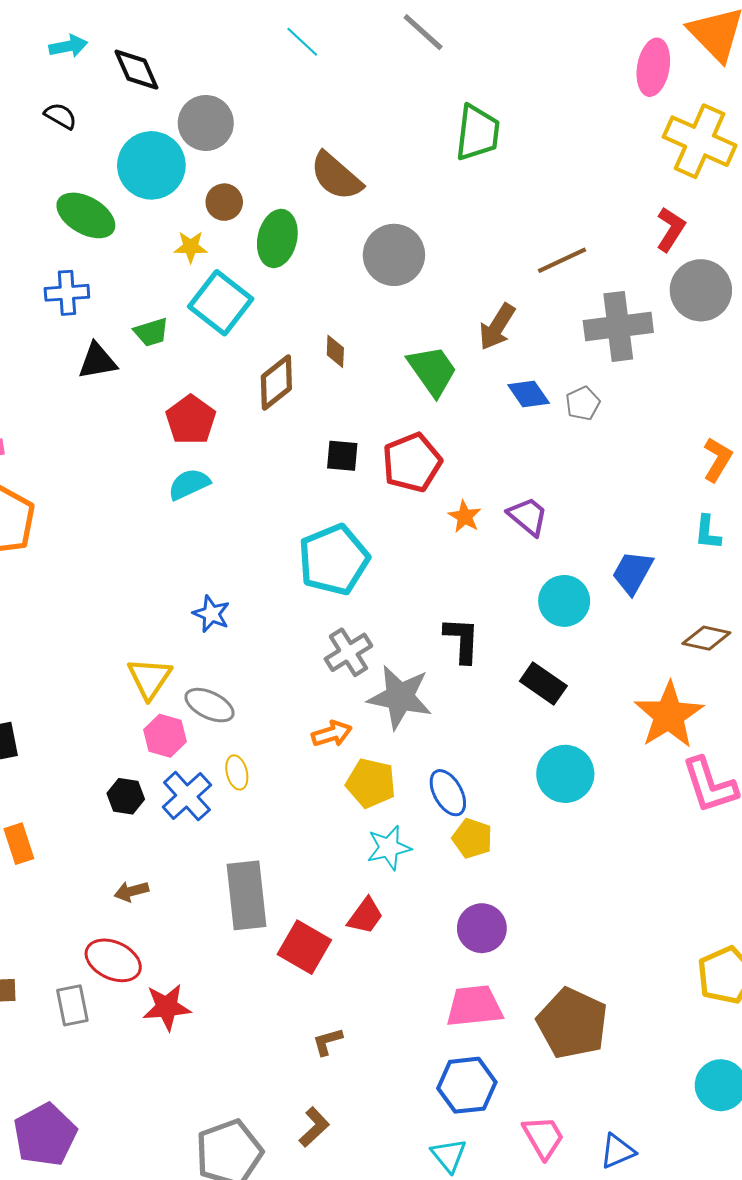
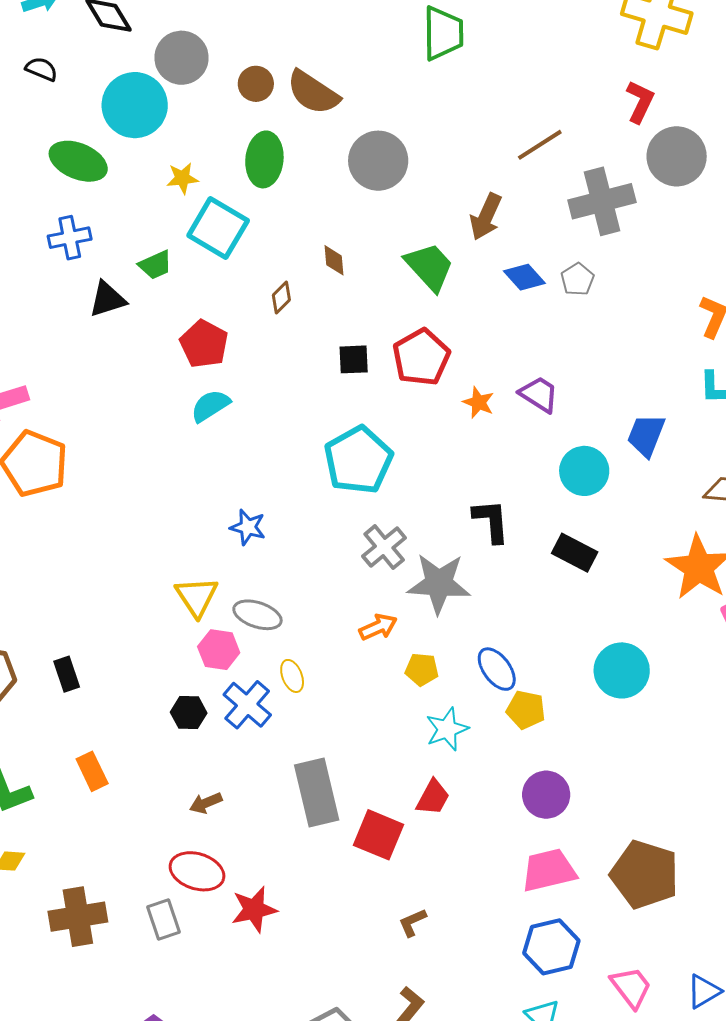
brown circle: (224, 202) -> (256, 84), moved
brown diamond: (276, 383) -> (281, 298), size x0.6
cyan circle: (565, 774) -> (622, 670), moved
yellow pentagon: (371, 783) -> (422, 669), size x0.7

